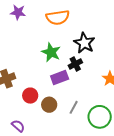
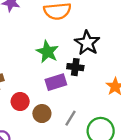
black cross: (75, 64) -> (75, 67), turned 32

